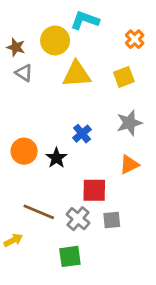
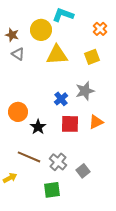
gray star: (129, 123) -> (85, 91), moved
black star: (56, 158) -> (38, 127), moved
red square: (94, 190) -> (70, 124), moved
gray square: (112, 220) -> (83, 171), moved, turned -32

